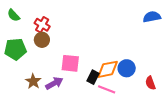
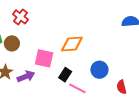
brown circle: (42, 40) -> (12, 43), moved
orange diamond: (108, 69) -> (72, 44), moved

